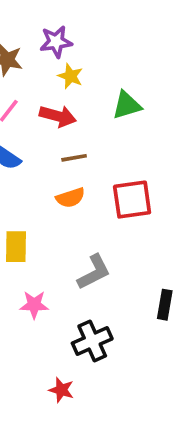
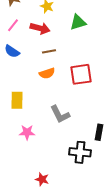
gray L-shape: (94, 272) -> (60, 114), turned 90
black cross: (92, 341) -> (80, 152), moved, turned 30

